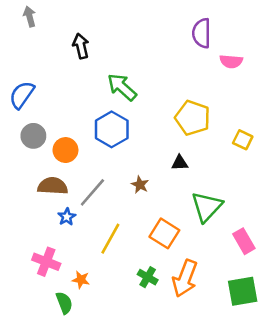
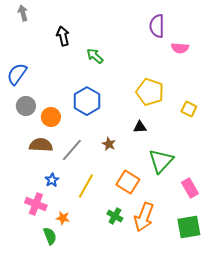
green arrow: (122, 87) -> (95, 56), moved, size x0.7
blue star: (67, 217) -> (52, 180), moved

